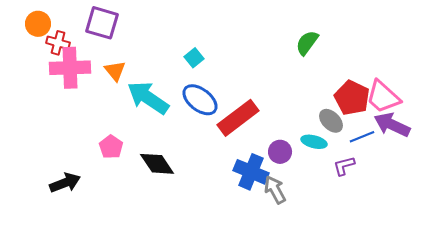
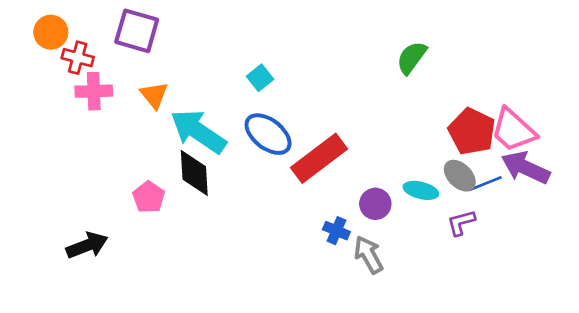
pink cross: (70, 68) -> (94, 91), size x0.7
gray ellipse: (331, 121) -> (460, 176), moved
black diamond: (157, 164) -> (194, 173), moved, turned 30
blue cross: (251, 172) -> (336, 231), size x0.6

